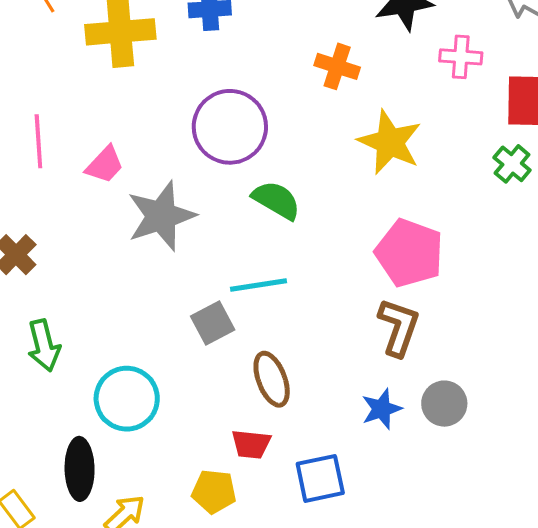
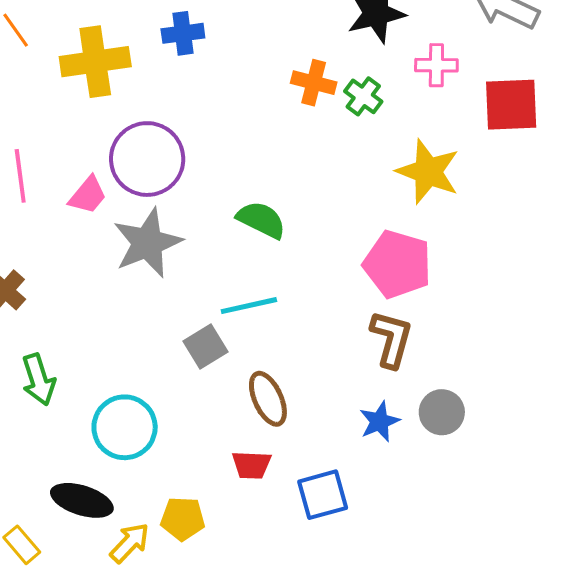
purple circle: (230, 127) -> (147, 159), moved
yellow star: (390, 142) -> (428, 172), moved
green cross: (512, 164) -> (363, 96), moved
black ellipse: (80, 469) -> (82, 500), turned -68
yellow pentagon: (214, 492) -> (183, 519), moved

